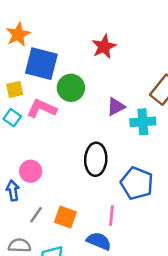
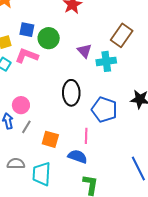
blue square: (41, 64) -> (27, 30), moved, size x0.6
purple triangle: (116, 107) -> (84, 51), turned -42
gray line: (36, 215) -> (26, 127), moved

